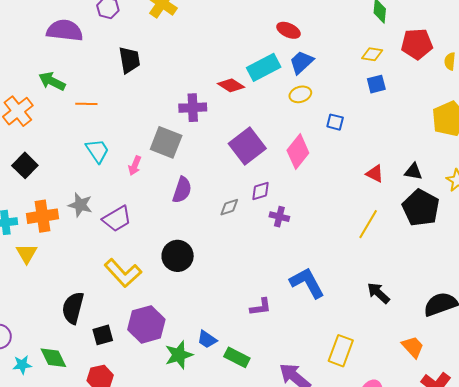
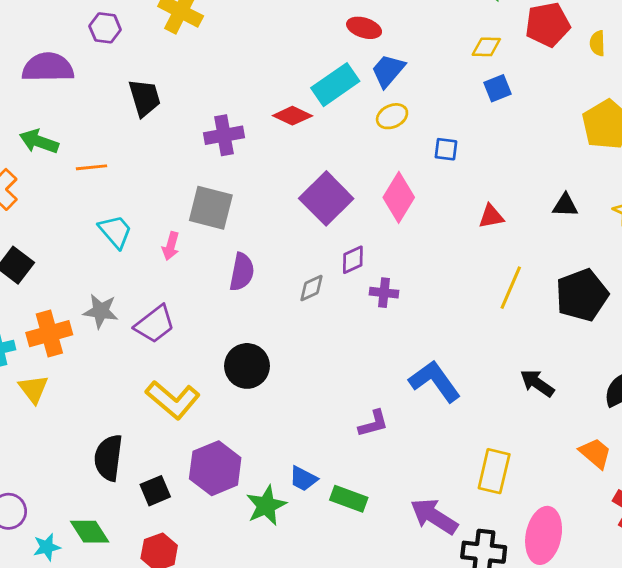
purple cross: (193, 108) -> (224, 135), moved
red triangle: (375, 174) -> (491, 216), moved, turned -30
black pentagon: (421, 208) -> (582, 295), moved, turned 30

